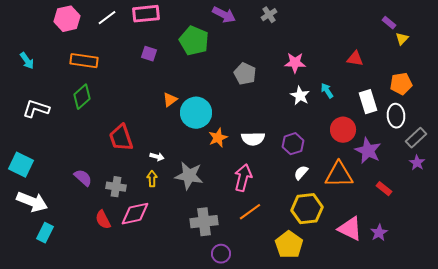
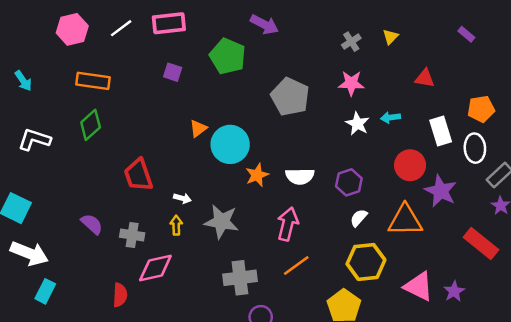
gray cross: (269, 15) -> (351, 42), moved
yellow triangle: (402, 39) -> (390, 37), moved
gray pentagon: (245, 74) -> (290, 97), size x1.4
cyan arrow: (327, 91) -> (390, 117), turned -63
red rectangle: (384, 189) -> (481, 244), moved, size x1.8
red semicircle: (103, 220) -> (120, 295), moved, turned -150

